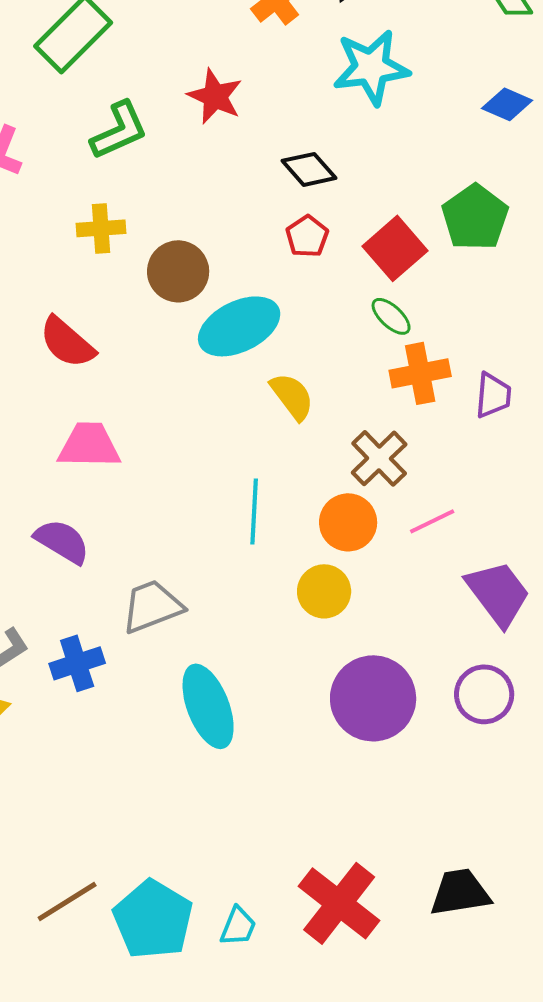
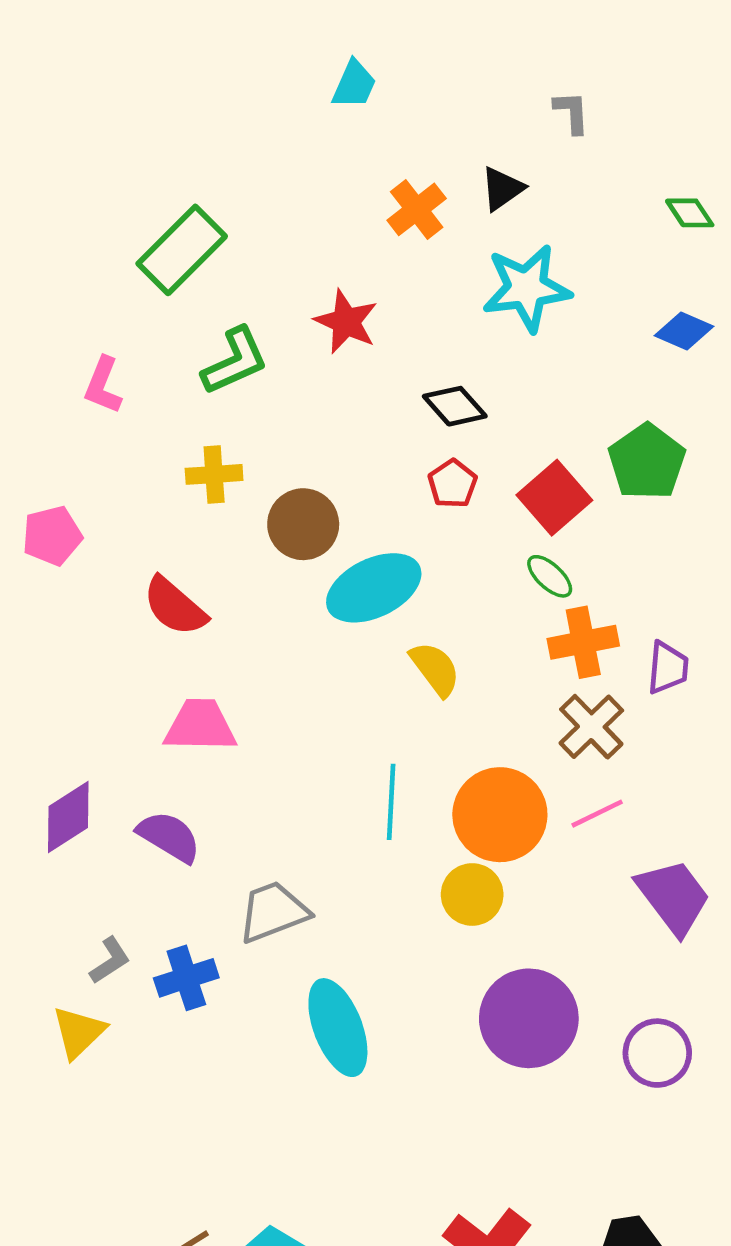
brown cross: (379, 458) -> (591, 727), moved
orange circle: (348, 522) -> (500, 815), size x1.4
purple circle: (484, 694) -> (657, 1053), moved

